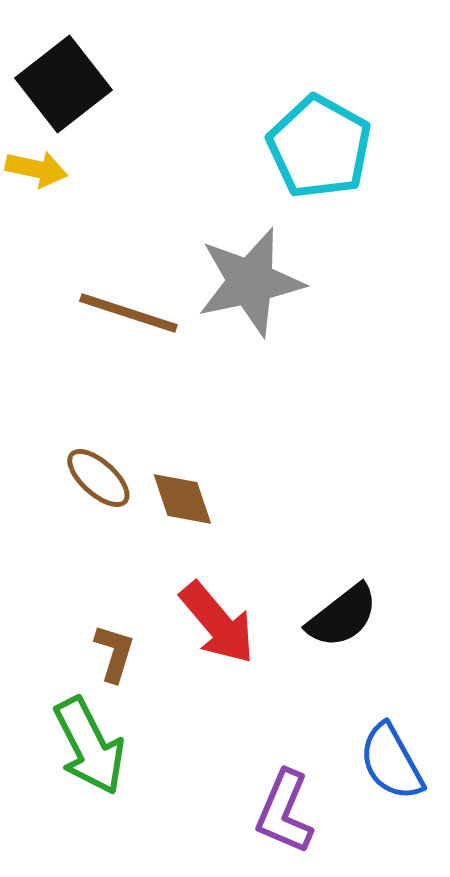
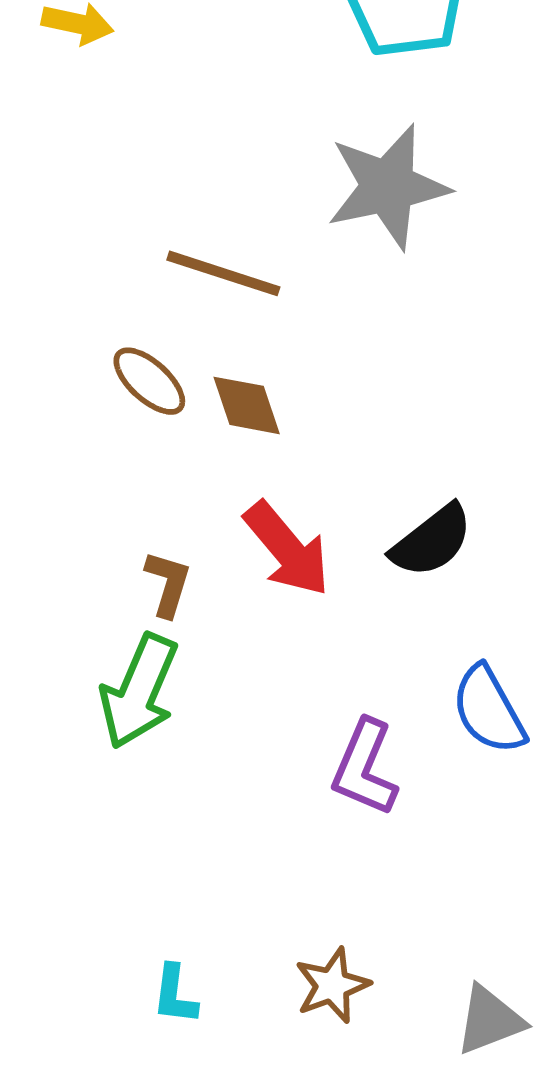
gray star: (250, 282) -> (388, 187), moved
brown line: (128, 313) -> (223, 273), moved
green arrow: (89, 746) -> (139, 691), turned 50

